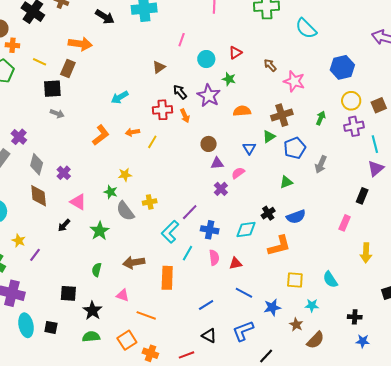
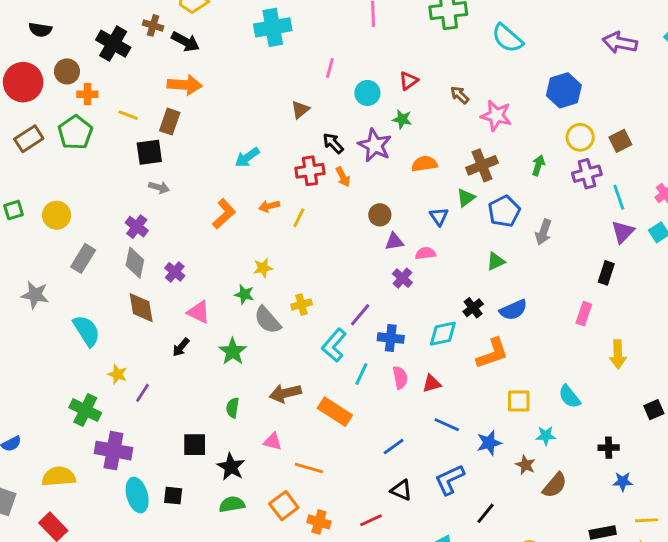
black arrow: (105, 17) -> (185, 42), moved
purple cross: (19, 137) -> (137, 227), moved
pink semicircle: (238, 173) -> (425, 253), turned 32
orange rectangle: (167, 278) -> (335, 412), turned -55

